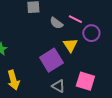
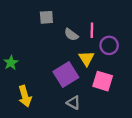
pink line: (75, 19) -> (92, 30), turned 64
pink square: (85, 81) -> (103, 81), moved

